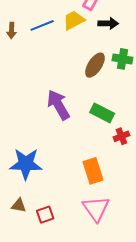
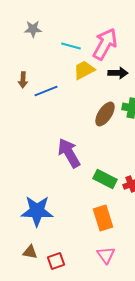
blue line: (42, 25) -> (46, 91), moved
green rectangle: (102, 113) -> (105, 179), moved
pink triangle: (96, 209) -> (106, 255), size x0.7

